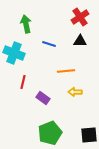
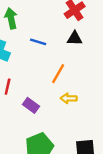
orange line: (66, 71) -> (58, 74), turned -54

